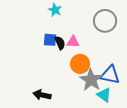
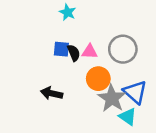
gray circle: (105, 21) -> (123, 49), moved
blue triangle: (110, 75) -> (135, 92), turned 30
black arrow: (42, 95) -> (52, 93), moved

